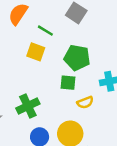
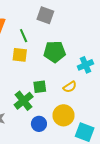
green line: (45, 31) -> (24, 36), turned 48
green square: (68, 83) -> (40, 87), moved

